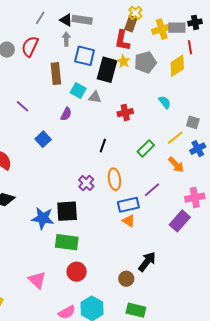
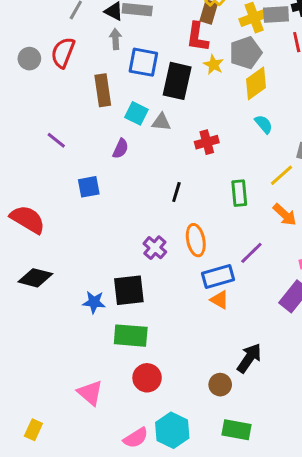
yellow star: (123, 61) -> (214, 65), moved
gray pentagon: (145, 62) -> (246, 53), moved
yellow diamond: (177, 66) -> (256, 83), moved
blue square: (43, 139) -> (89, 187), turned 35
green rectangle: (146, 148) -> (239, 193), turned -48
blue star: (43, 218) -> (94, 302), size x0.7

